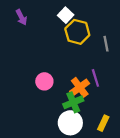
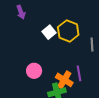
white square: (66, 15) -> (49, 32), moved
orange cross: (80, 87) -> (64, 80), turned -30

